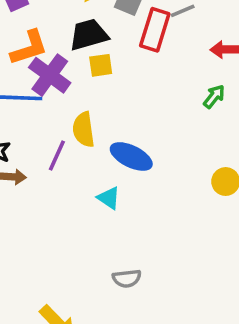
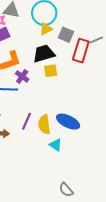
purple cross: (50, 75) -> (22, 76), size x0.6
yellow semicircle: (84, 130) -> (44, 124), moved
gray semicircle: (127, 278) -> (66, 190), turned 56

